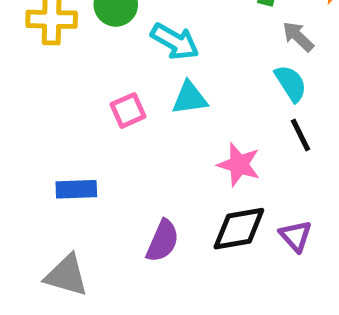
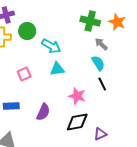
pink square: (128, 110) -> (24, 74), moved
purple triangle: (296, 236) -> (100, 134), moved, turned 48
purple semicircle: (163, 241) -> (43, 112), moved

